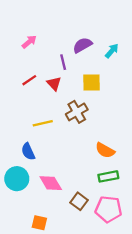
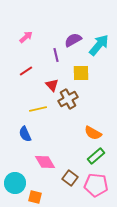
cyan arrow: (112, 51) -> (99, 45), size x1.6
red triangle: (54, 84) -> (52, 85), moved
green rectangle: (108, 176) -> (96, 156), turned -30
cyan circle: (17, 179) -> (15, 183), moved

